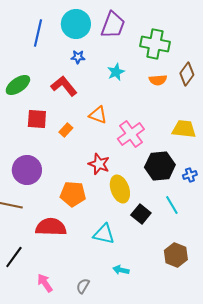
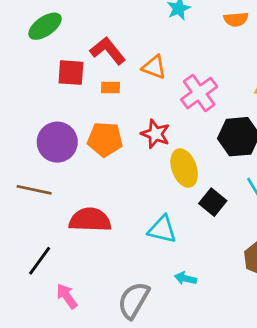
red L-shape: (64, 86) -> (108, 51), moved
orange rectangle: (66, 130) -> (110, 88), turned 48
orange pentagon: (73, 194) -> (105, 139), moved
pink arrow: (45, 283) -> (67, 296), moved
gray semicircle: (83, 286) -> (134, 300), size x1.8

